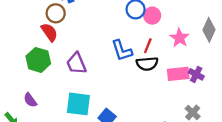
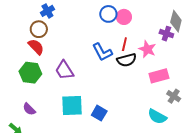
pink star: (180, 38) -> (147, 49), moved
pink rectangle: (178, 74) -> (159, 76), moved
purple cross: (196, 74) -> (166, 34), moved

